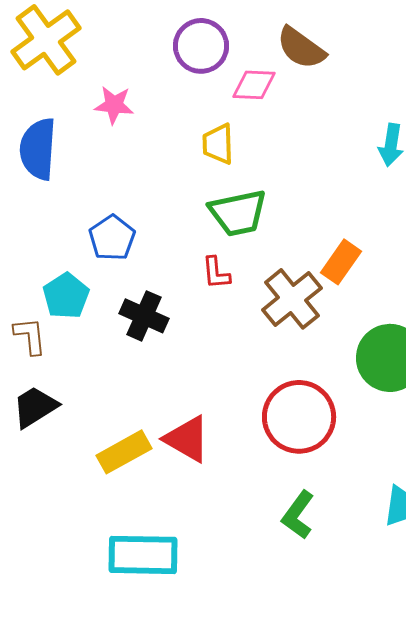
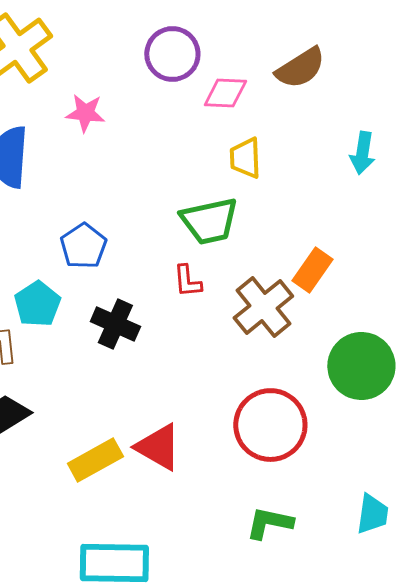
brown semicircle: (301, 48) -> (300, 68), moved, turned -68
yellow trapezoid: (218, 144) -> (245, 158), moved
green L-shape: (298, 515) -> (269, 523), turned 66

